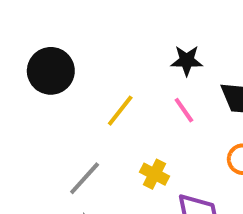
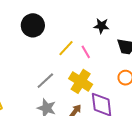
pink line: (184, 110) -> (86, 52), moved
yellow cross: (154, 174) -> (81, 81), size x1.6

